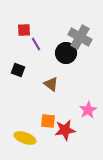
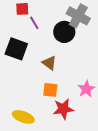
black square: (18, 70) -> (16, 49), size x1.6
orange square: (48, 121) -> (50, 90), moved

